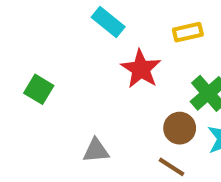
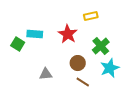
cyan rectangle: (108, 22) -> (35, 34), moved, turned -35
brown circle: (180, 128) -> (78, 63), moved

